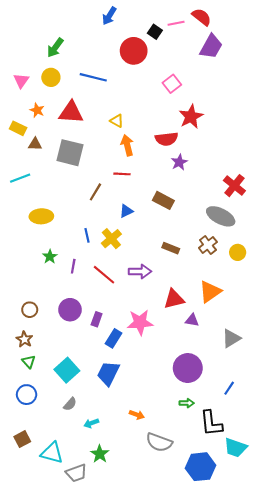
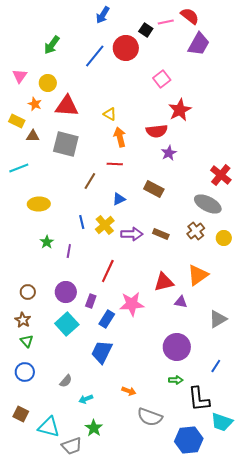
yellow circle: (51, 77) -> (48, 83), moved
blue line: (93, 77) -> (95, 56), moved, turned -65
purple arrow: (140, 271) -> (132, 234), moved
red line: (104, 275) -> (108, 271), moved, turned 75
cyan square: (67, 370) -> (67, 324), moved
brown square: (22, 439) -> (21, 414), turned -35

